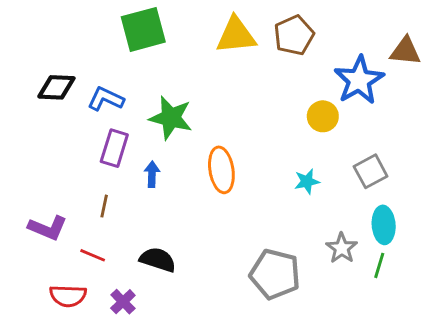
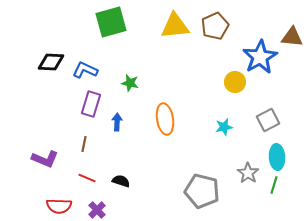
green star: (171, 118) -> (130, 83), size x0.6
red line: (93, 255) -> (87, 178), moved
black semicircle: (158, 260) -> (121, 181), size x0.7

